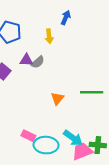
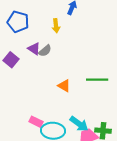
purple triangle: (26, 60) -> (34, 49), turned 32
orange triangle: (57, 98) -> (64, 86), turned -40

